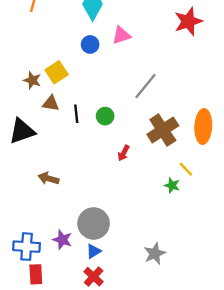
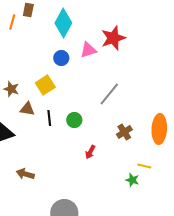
red star: (188, 21) -> (113, 38), moved
yellow square: (57, 72) -> (45, 85), moved
brown cross: (163, 130) -> (124, 132), size x0.6
yellow line: (186, 169) -> (144, 166), turned -32

